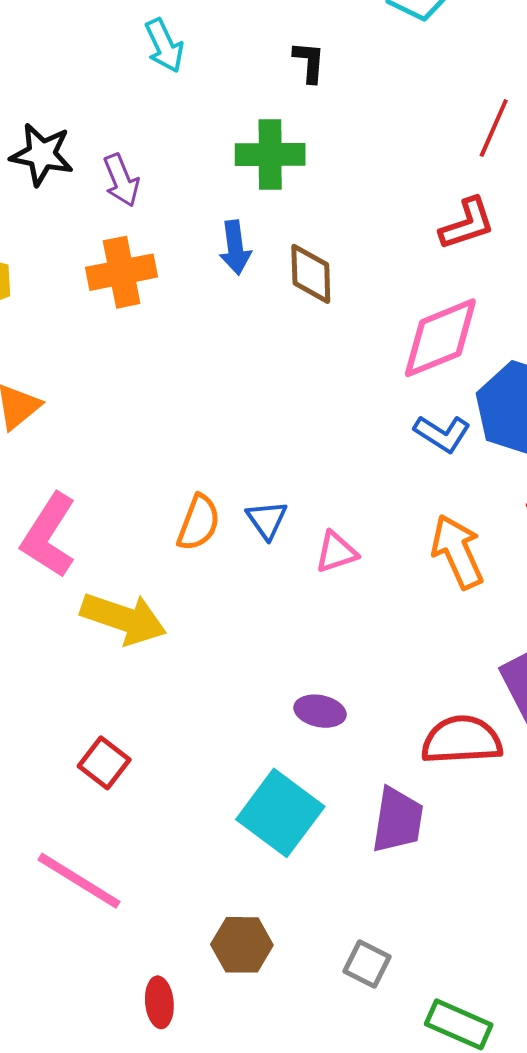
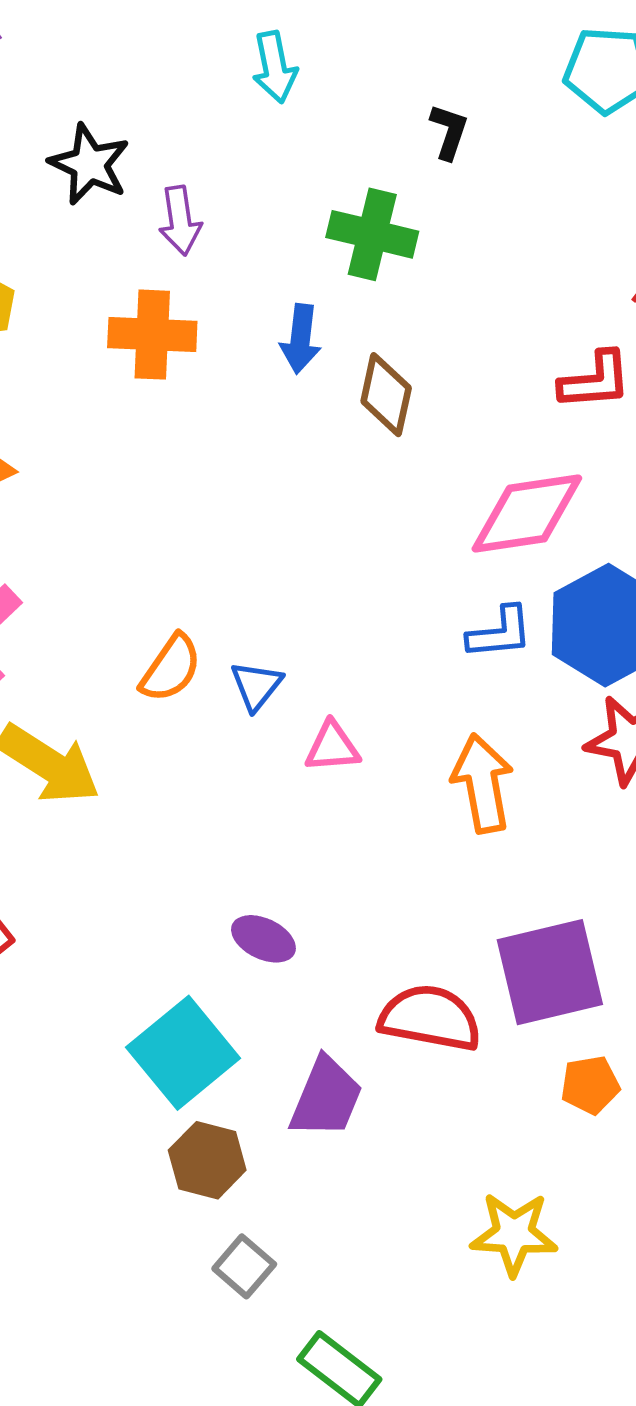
blue L-shape: (442, 434) -> (500, 633), turned -52
brown hexagon: (242, 945) -> (207, 1160), moved

